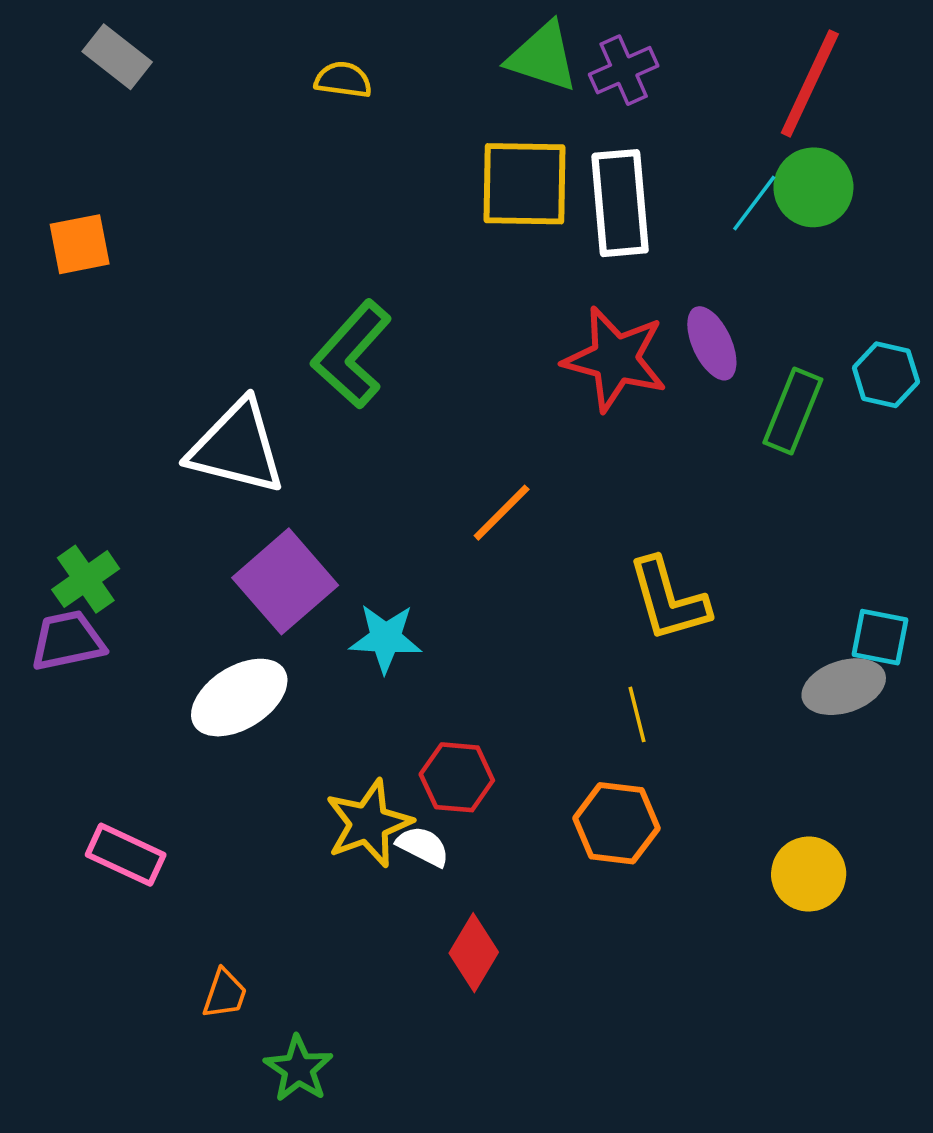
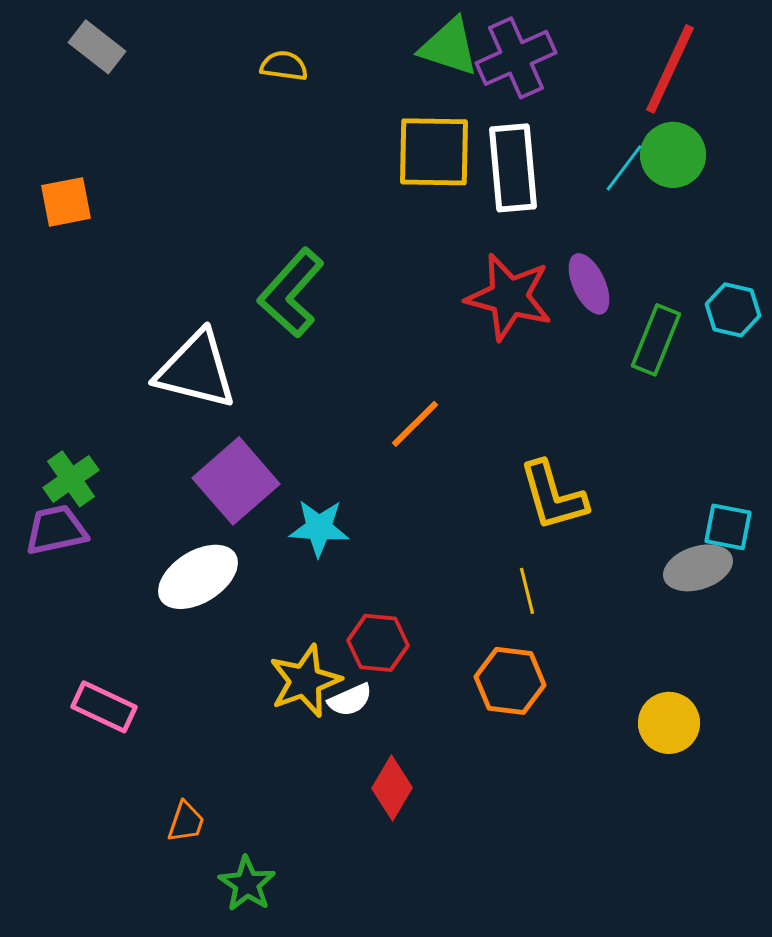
purple cross: (624, 70) -> (516, 58), size x1.4
white semicircle: (423, 846) -> (350, 700), turned 129

